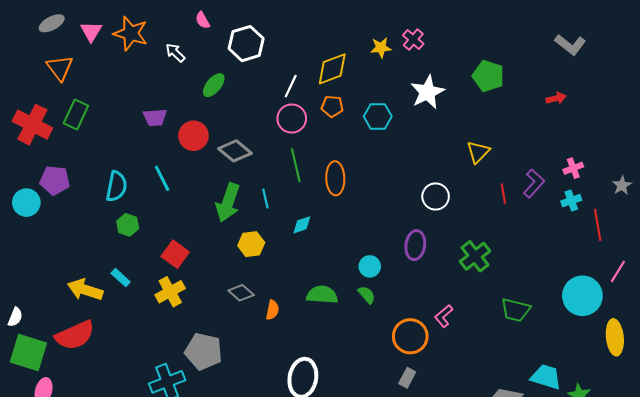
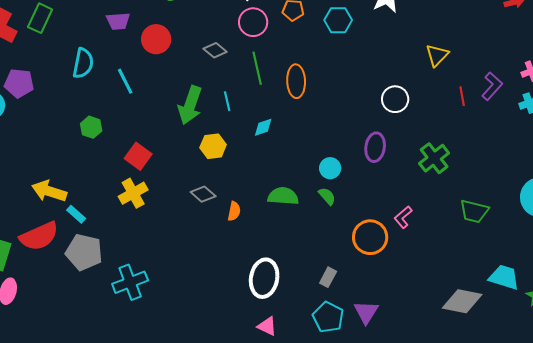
gray diamond: (235, 151) -> (215, 50), moved, size x0.7
cyan semicircle: (116, 186) -> (83, 63), moved
cyan rectangle: (121, 278) -> (76, 214), moved
gray pentagon: (204, 351) -> (84, 252), moved
gray rectangle: (407, 378) -> (328, 277), moved

